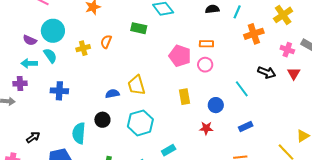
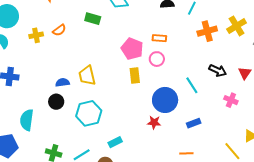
yellow cross: (283, 15) -> (237, 26), moved
orange semicircle: (106, 42) -> (59, 30), turned -152
pink cross: (287, 50) -> (231, 100), moved
yellow rectangle: (185, 97) -> (135, 76), moved
blue circle: (216, 105) -> (165, 100), size x1.6
black circle: (102, 120) -> (56, 102), moved

